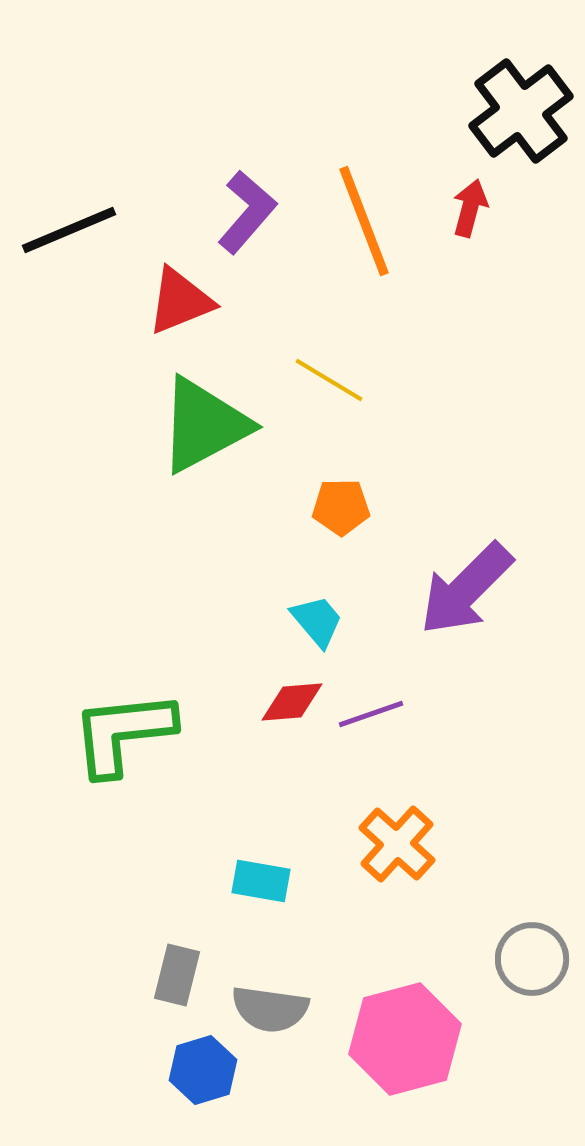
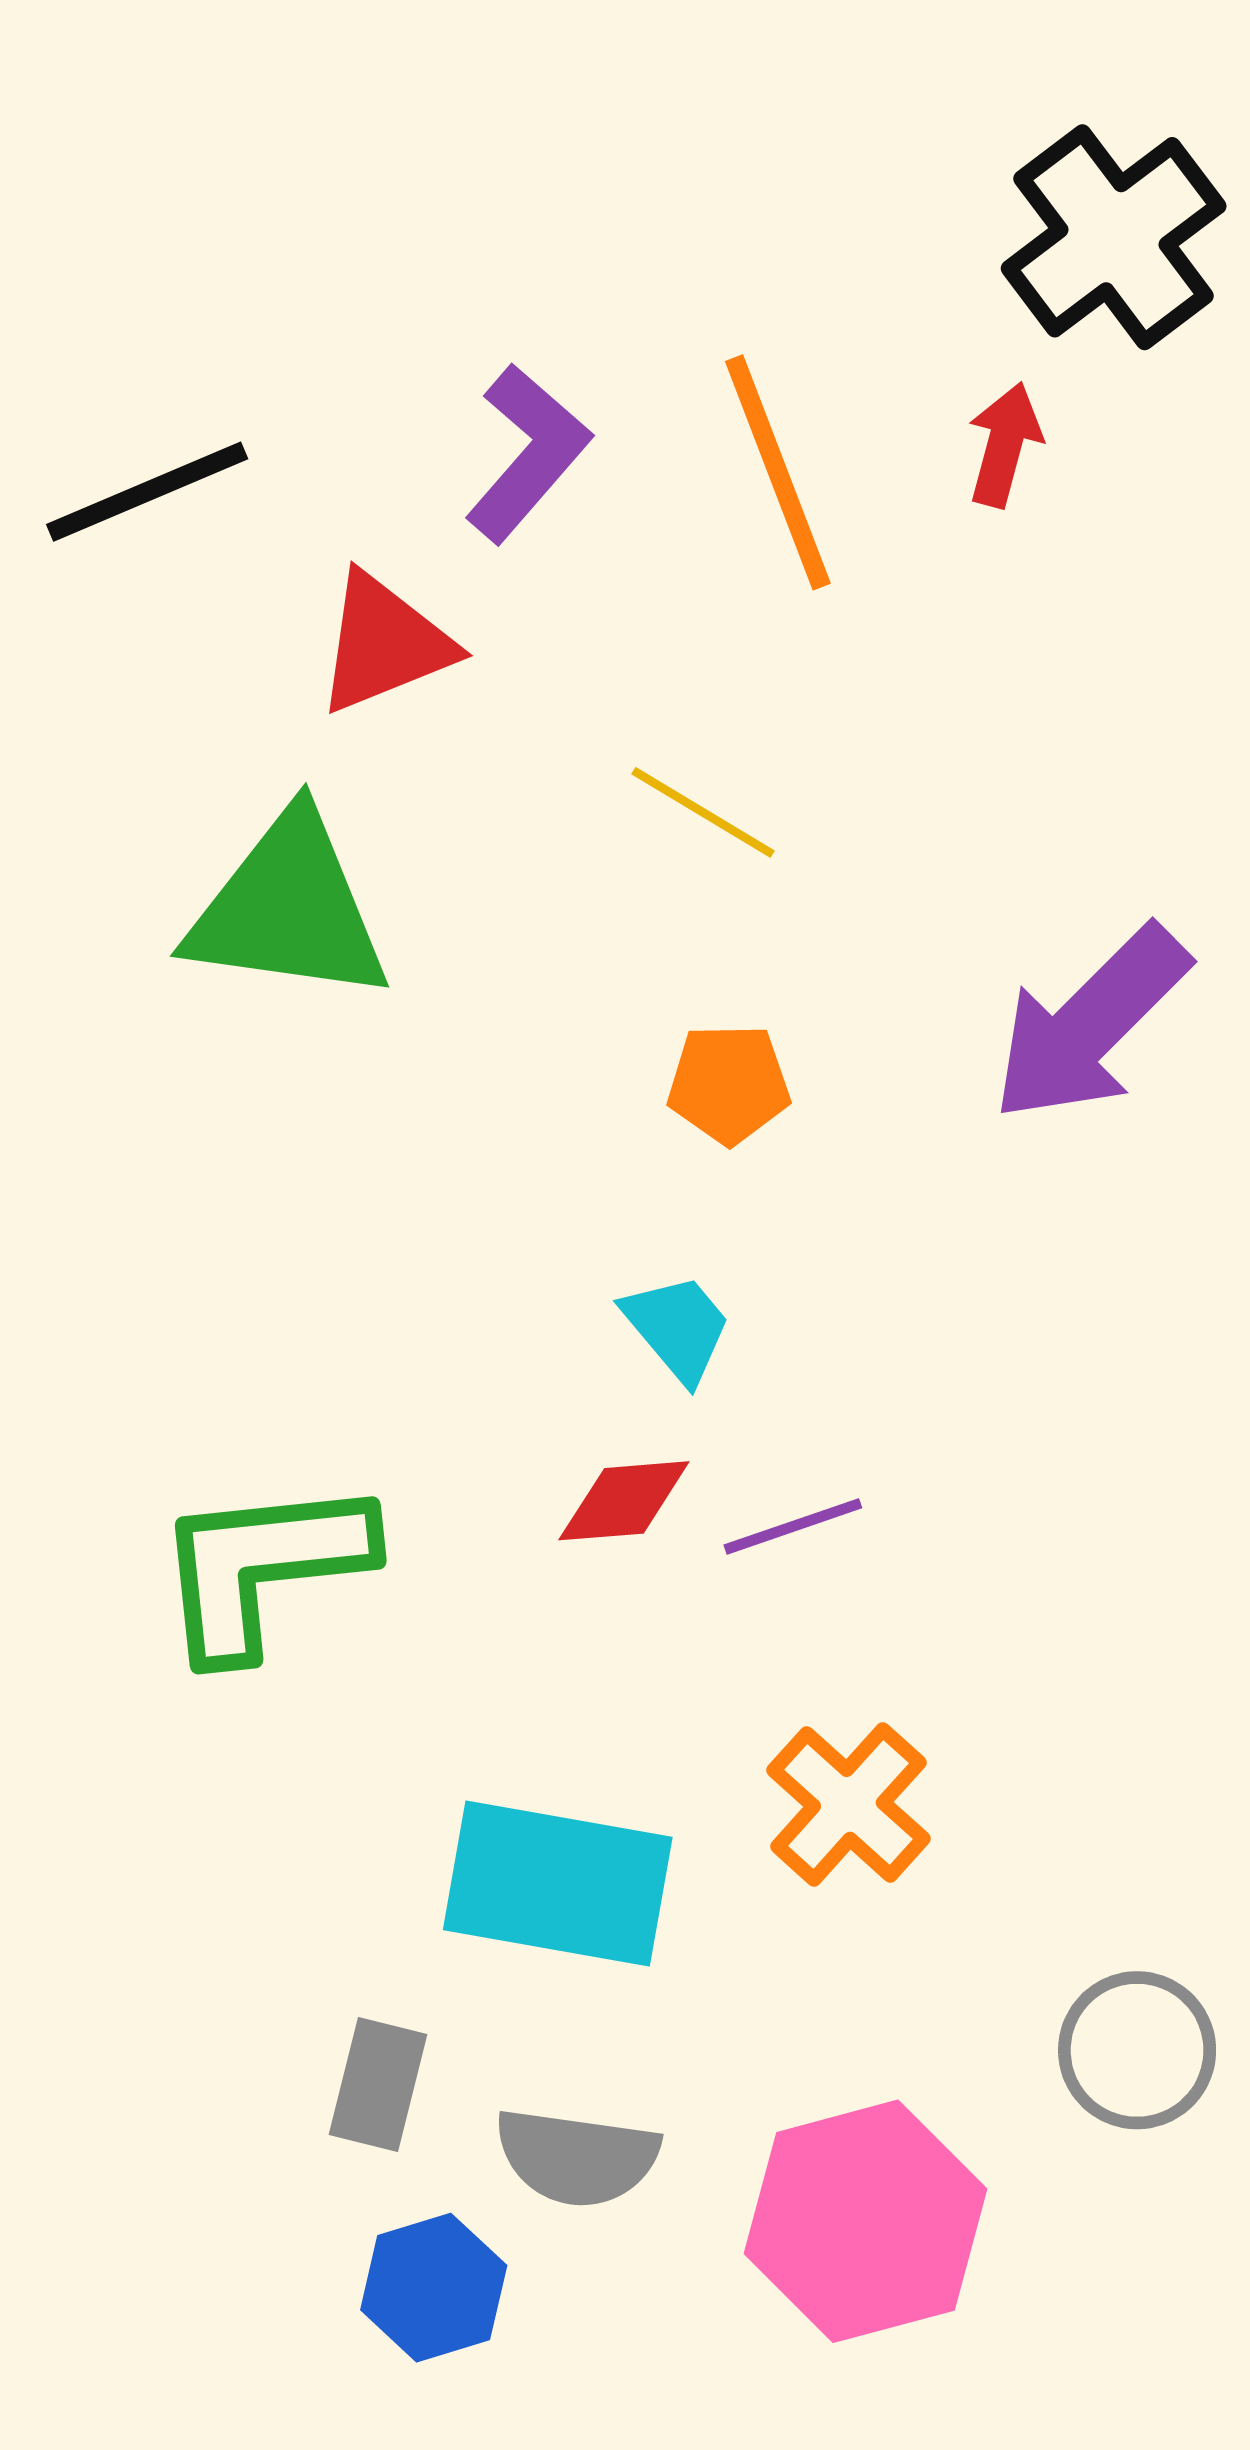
green triangle: (204, 425) -> (288, 909), moved, turned 36
purple arrow: (466, 589) -> (1090, 1024), moved
cyan rectangle: (261, 881) -> (558, 1884), size x1.8

